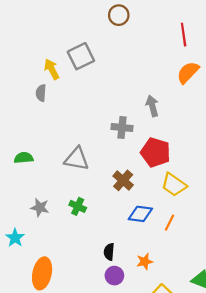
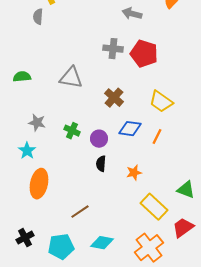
gray arrow: (152, 106) -> (132, 14), moved, turned -60
red pentagon: (155, 152) -> (144, 54), moved
green cross: (78, 206) -> (72, 131), moved
cyan star: (15, 238) -> (27, 151), moved
purple circle: (114, 276) -> (99, 139), moved

